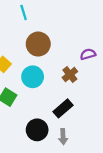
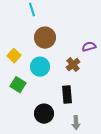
black rectangle: (63, 108) -> (67, 95), turned -54
gray arrow: (63, 137) -> (76, 123), moved

